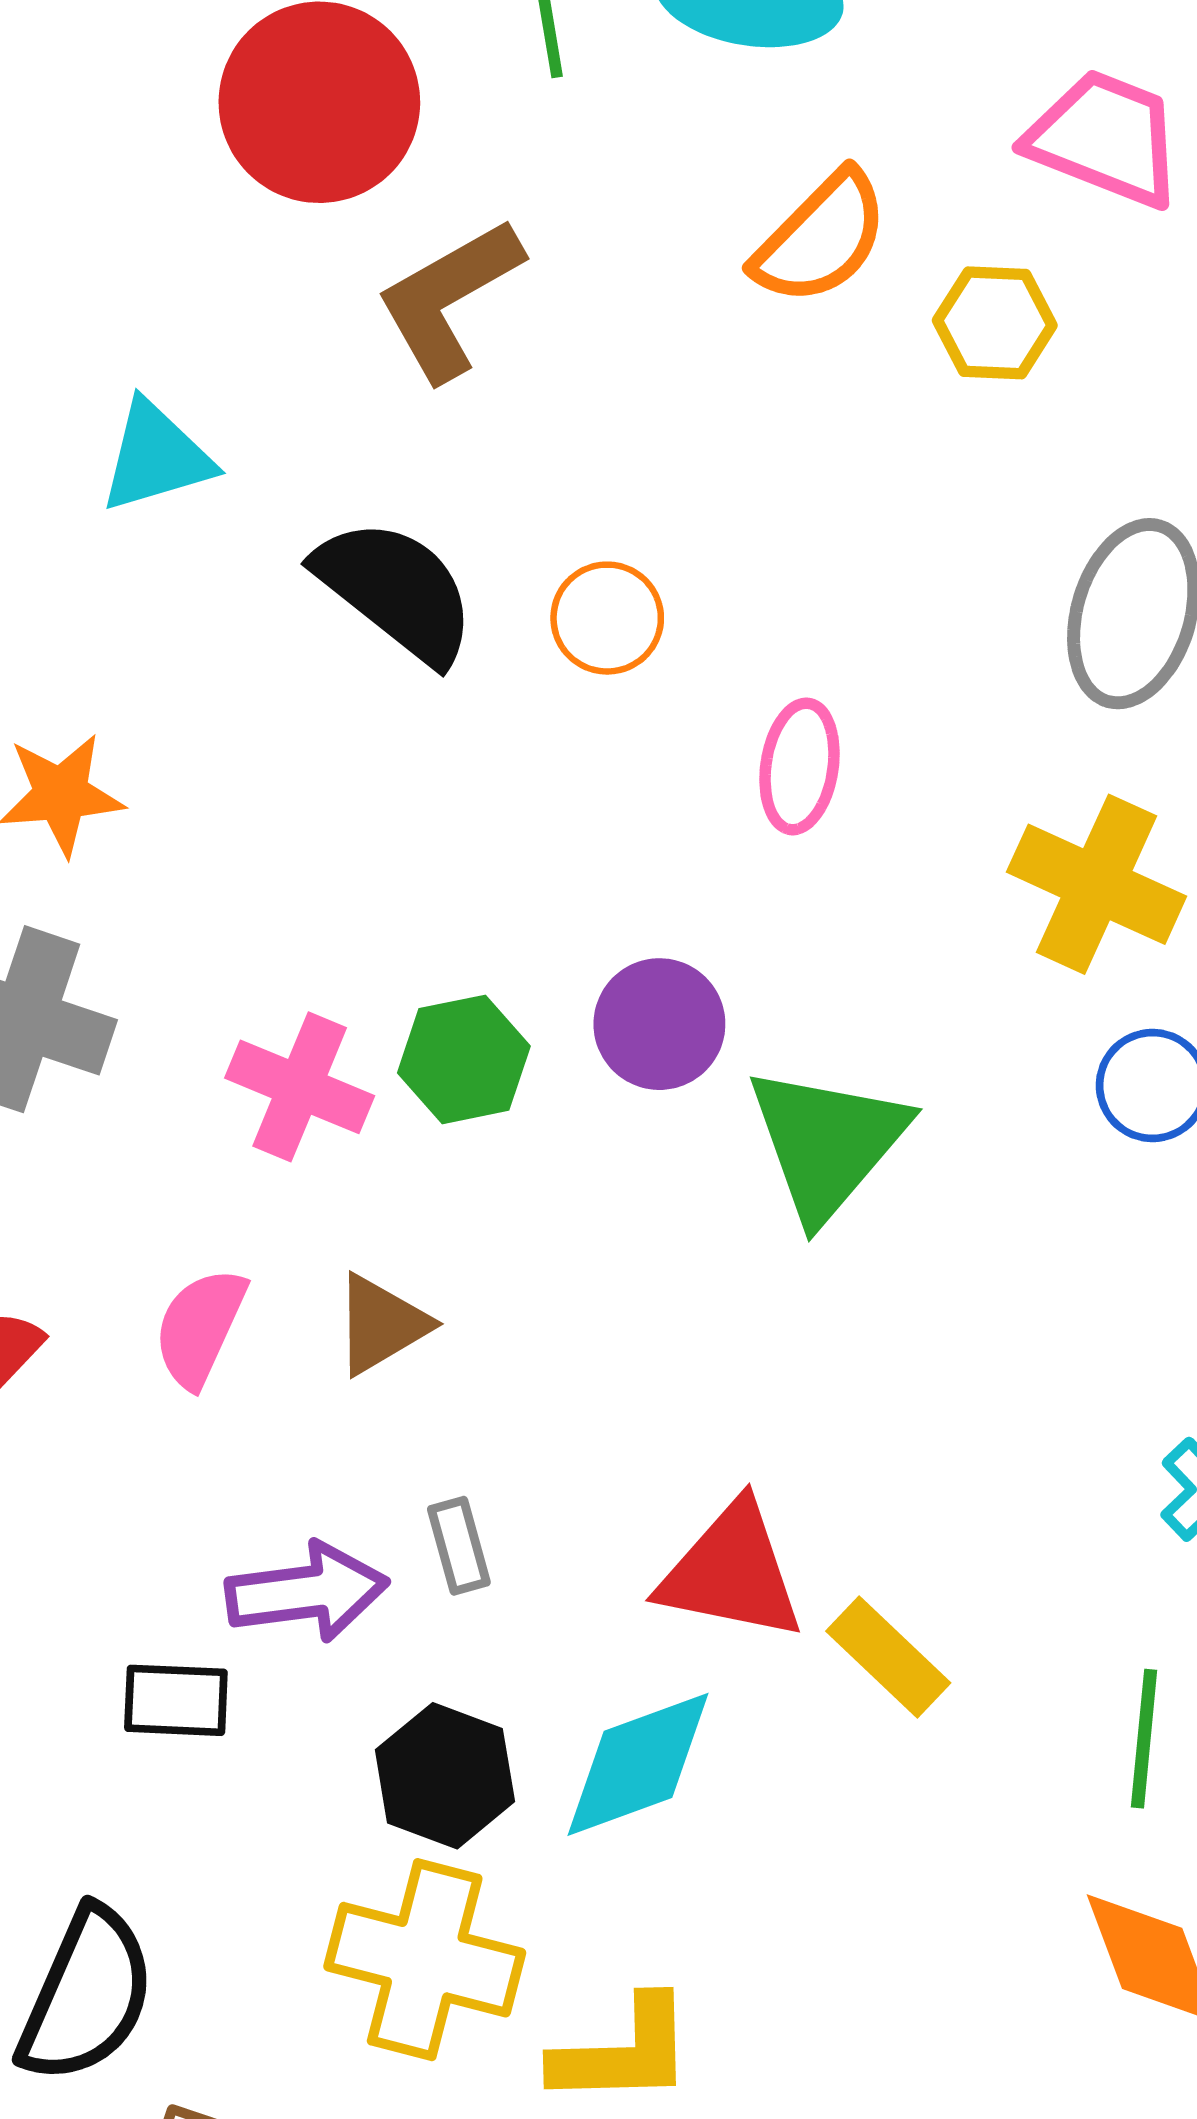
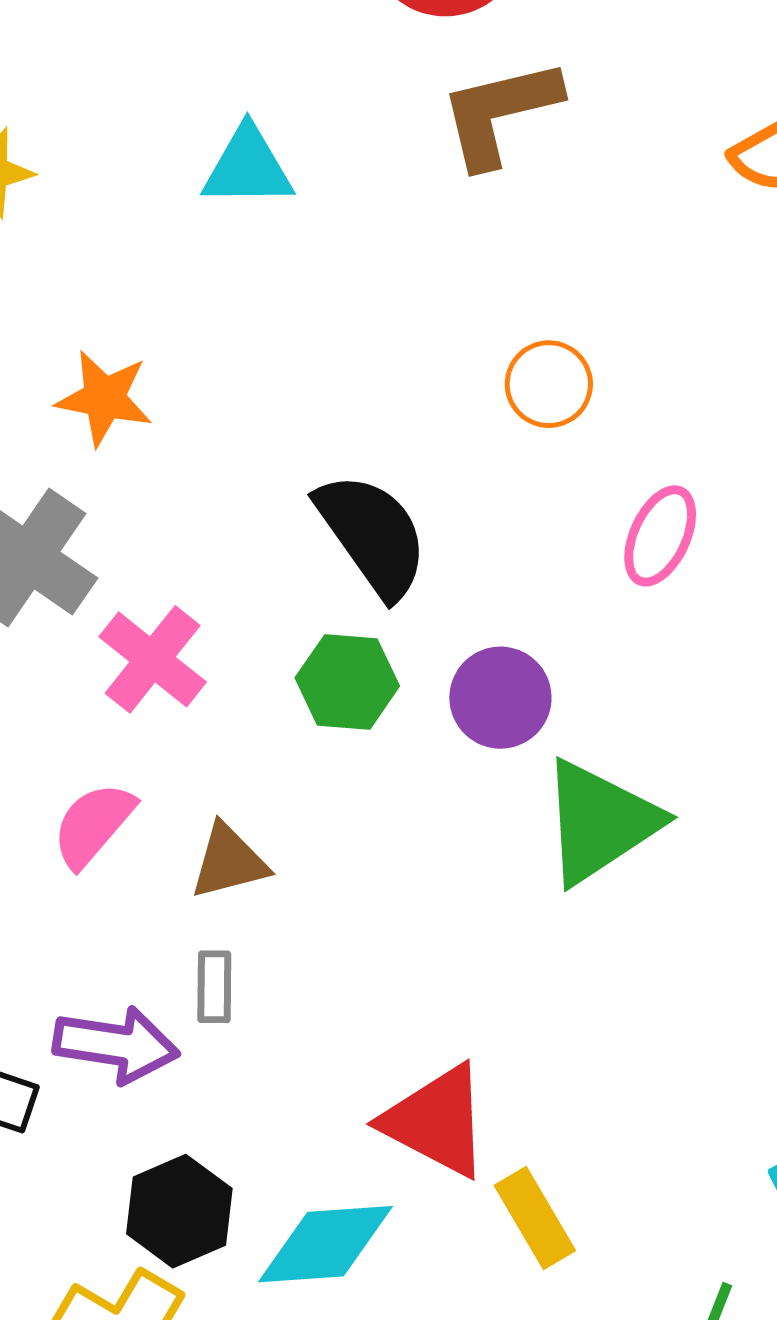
black semicircle: (396, 591) -> (372, 535), moved
pink cross: (300, 1087) -> (153, 659), moved
gray rectangle: (459, 1546) -> (214, 987), moved

